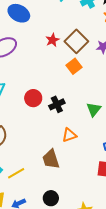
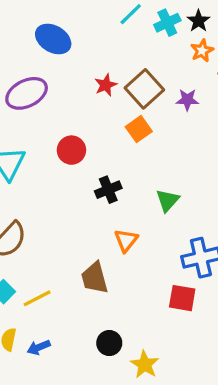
red circle: (33, 98) -> (71, 150), moved
orange triangle: (69, 135) -> (126, 240), turned -35
black circle: (51, 198) -> (109, 343), moved

